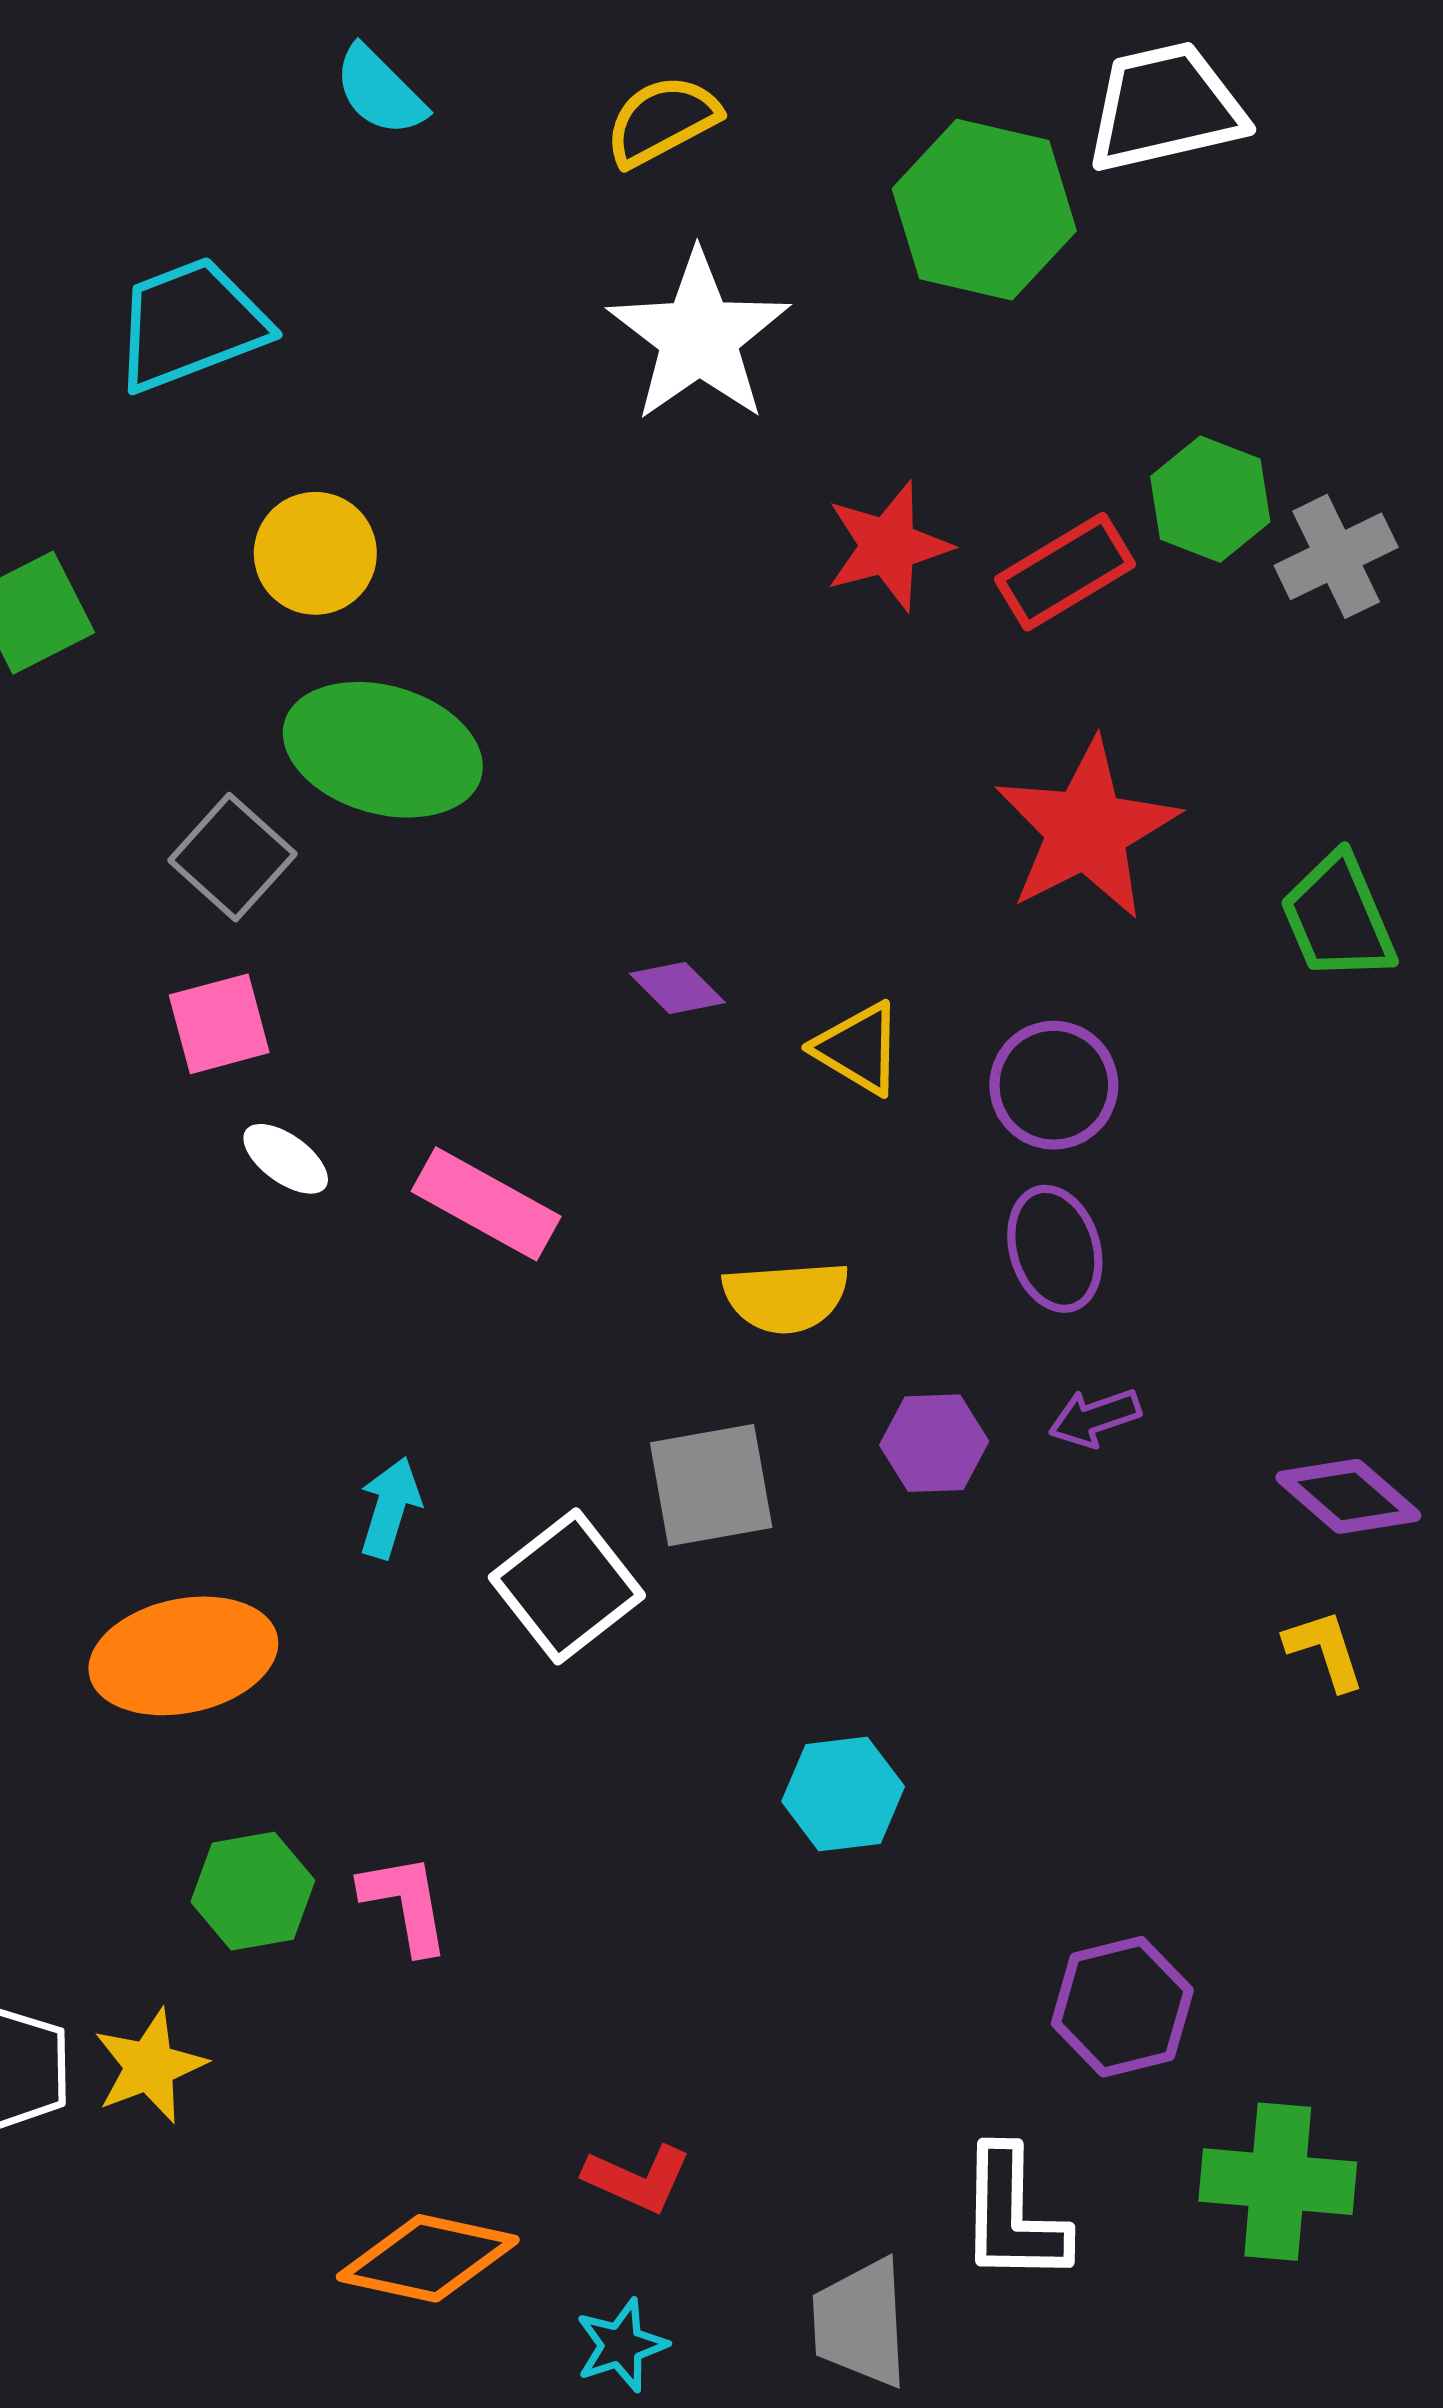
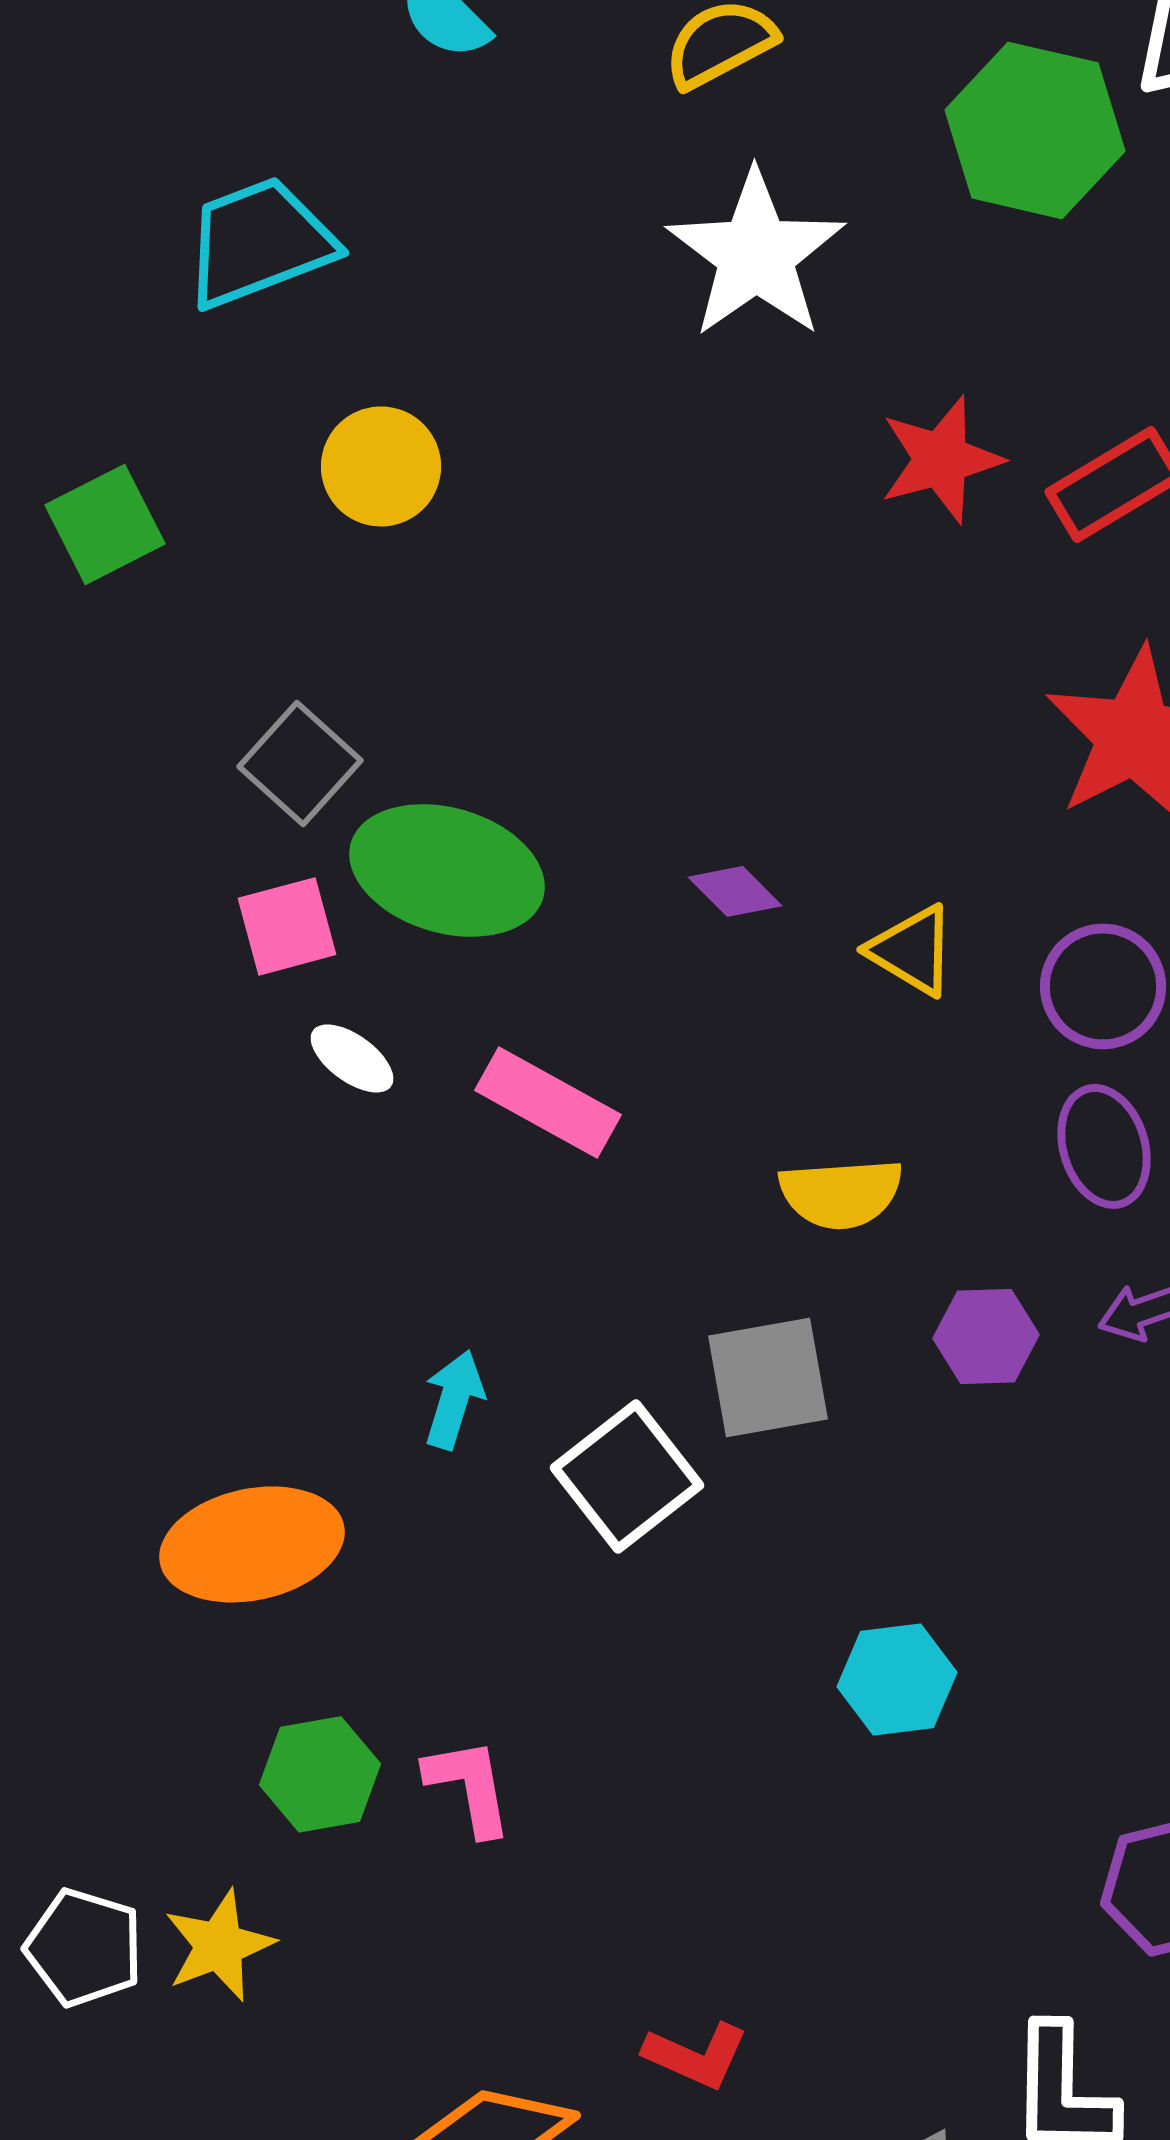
green ellipse: (383, 750) -> (447, 870), moved

